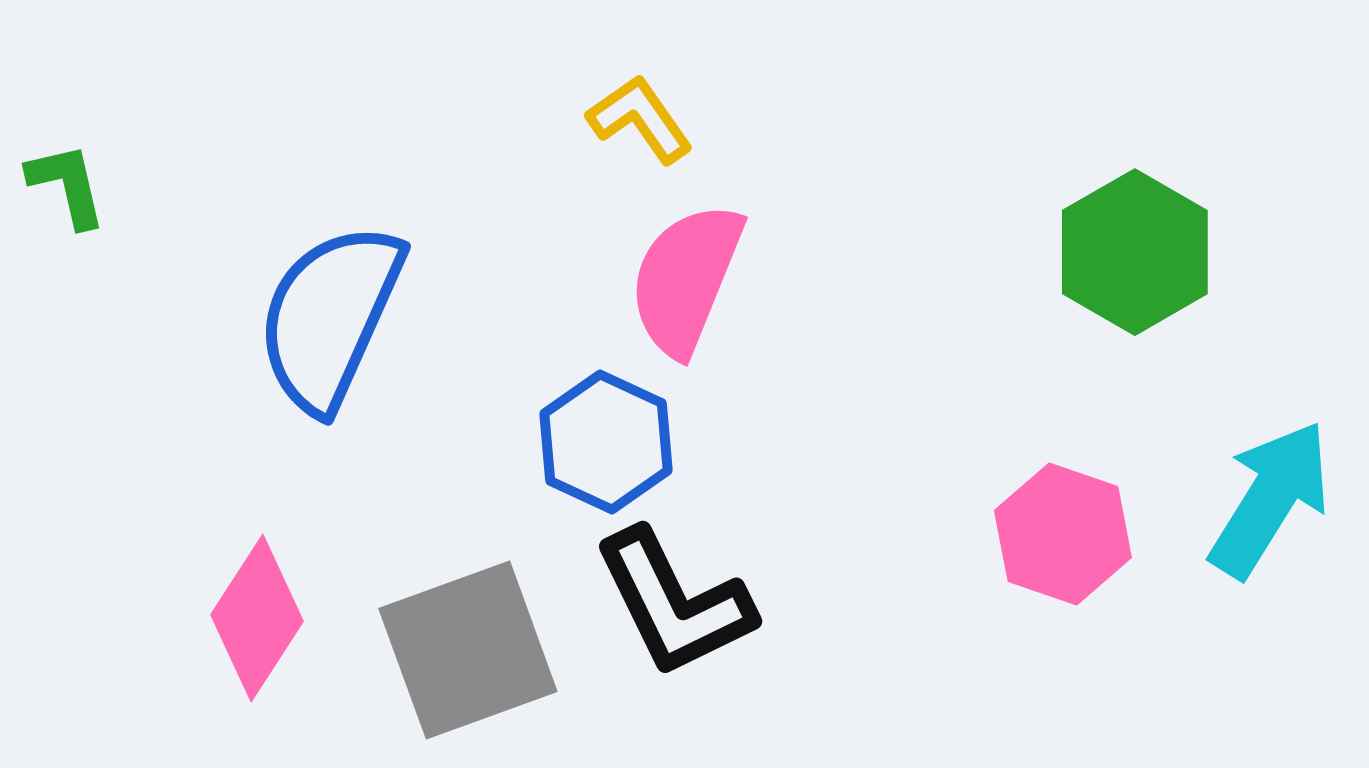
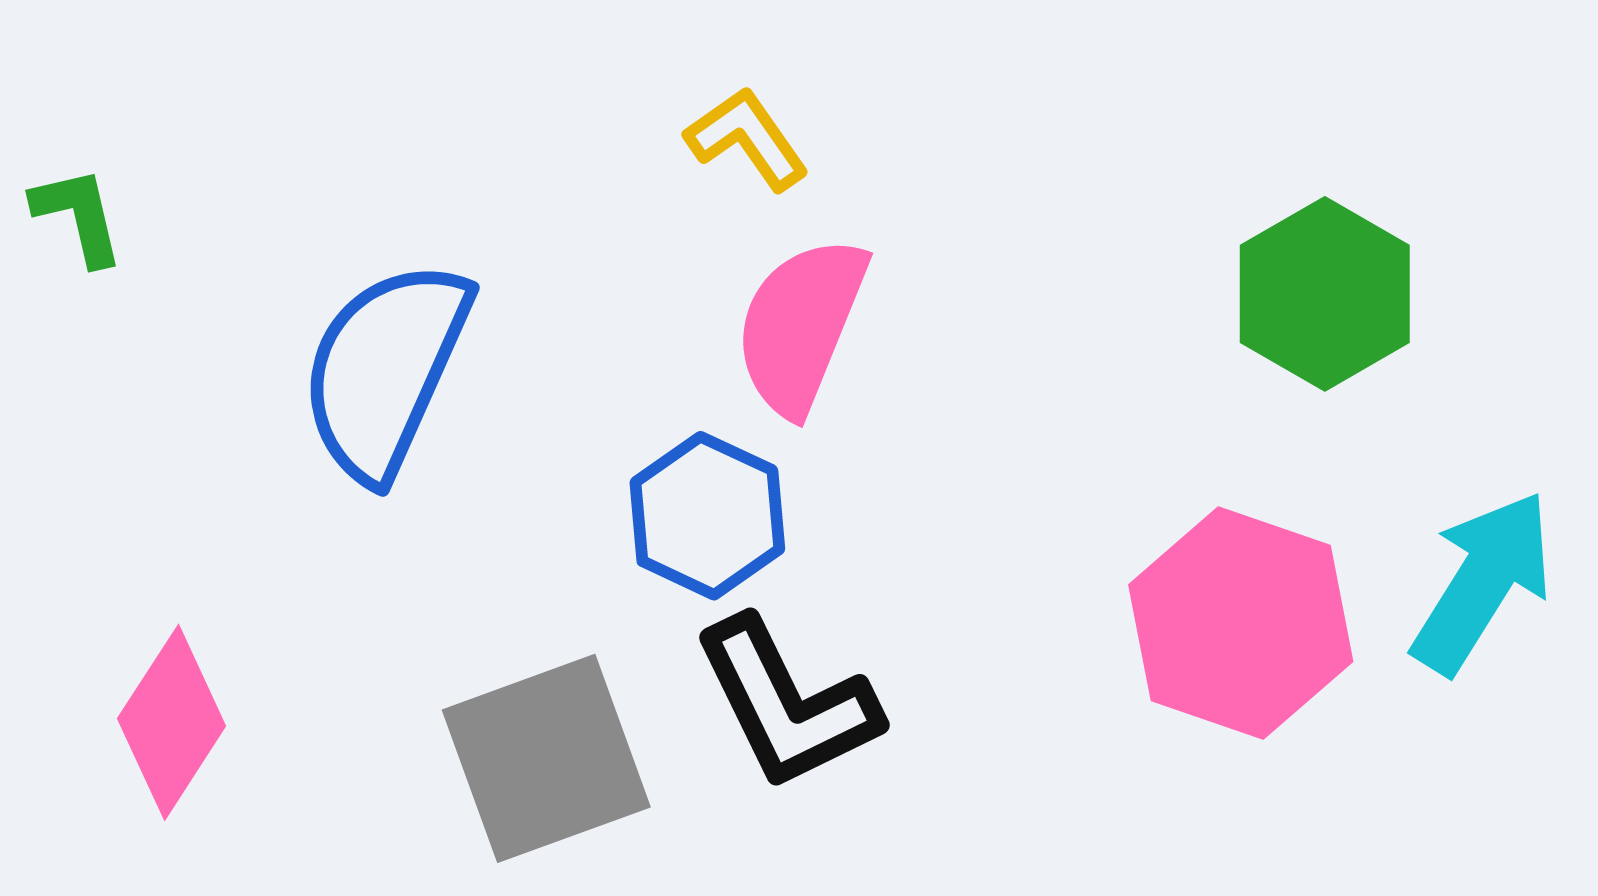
pink hexagon: (1063, 534) -> (1241, 623), size x1.4
pink diamond: (257, 618) -> (172, 722), moved

